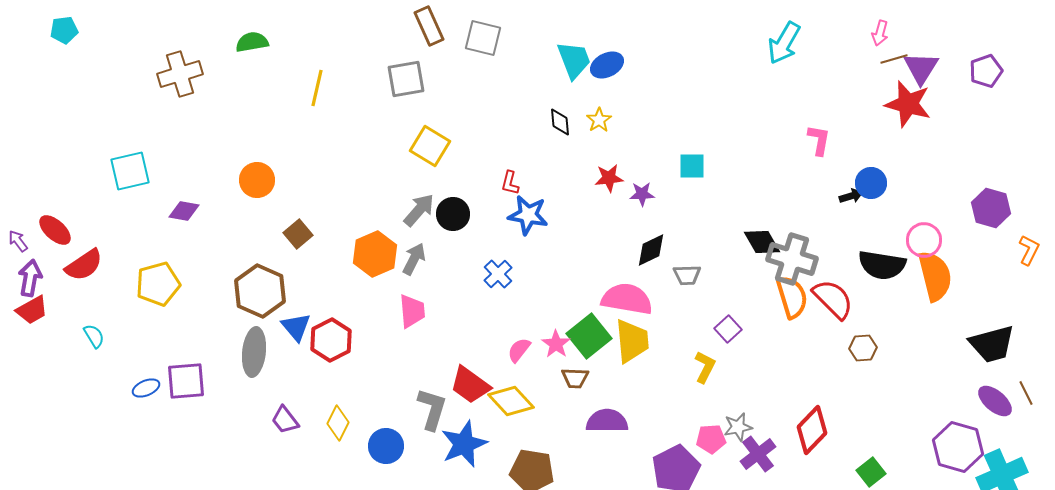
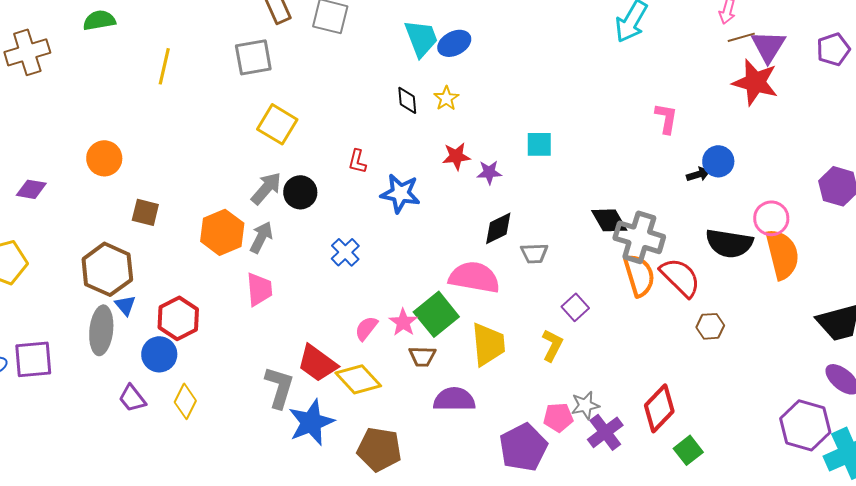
blue star: (528, 215) -> (400, 193), moved
brown square: (298, 234) -> (145, 212), turned -36
blue triangle: (296, 327) -> (125, 305), moved, size x0.7
yellow trapezoid: (632, 341) -> (488, 344), moved
blue circle: (386, 446) -> (159, 354), moved
green square: (871, 472) -> (688, 450), moved

